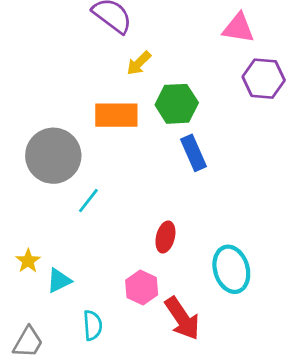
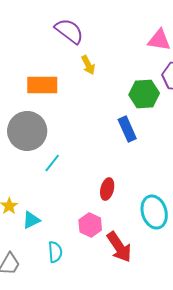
yellow arrow: (139, 63) -> (88, 65), turned -72
green hexagon: (177, 104) -> (144, 94), moved
orange rectangle: (116, 115) -> (42, 85), moved

